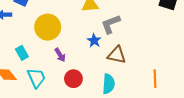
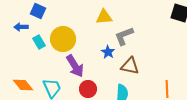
cyan rectangle: (22, 53) -> (39, 42), moved
purple arrow: (60, 55) -> (75, 66), size x1.6

